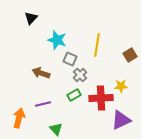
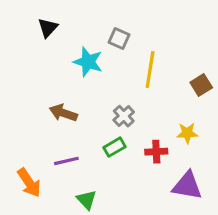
gray square: (70, 59) -> (119, 39), moved
red cross: (101, 98) -> (156, 152), size x0.6
orange arrow: (19, 118) -> (29, 183), turned 132
purple triangle: (121, 120) -> (187, 186), turned 35

